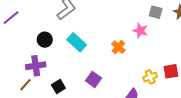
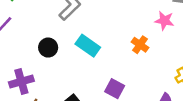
purple cross: (36, 66) -> (21, 82), moved

